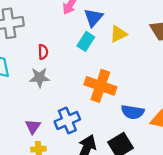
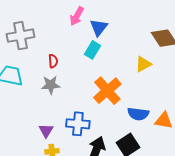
yellow triangle: (118, 34) -> (143, 64), moved
orange cross: (100, 86) -> (107, 91), turned 32
blue cross: (67, 120) -> (78, 124), turned 30

